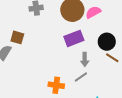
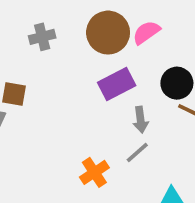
orange cross: (56, 85) -> (94, 172), turned -35

